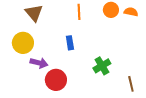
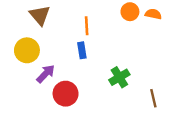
orange line: (79, 12) -> (87, 26), moved
purple arrow: (39, 63) -> (46, 74), turned -60

